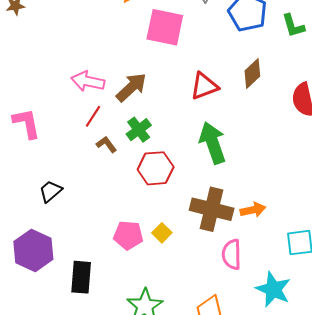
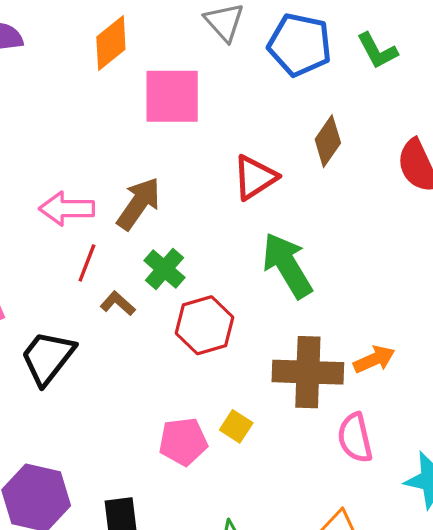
black trapezoid: (51, 191) -> (48, 358), moved, size x1.5

